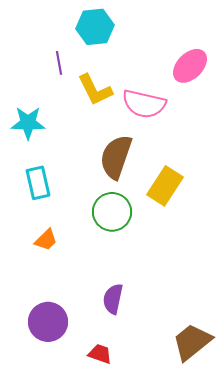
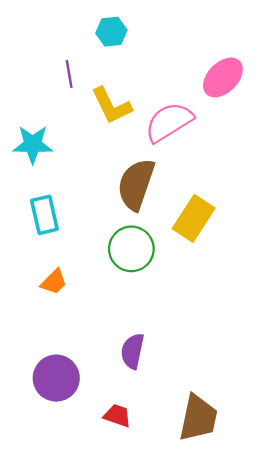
cyan hexagon: (95, 27) -> (111, 32), size x0.7
pink semicircle: (144, 104) -> (169, 122), turned 135
brown trapezoid: (192, 342) -> (198, 418), moved, turned 141

